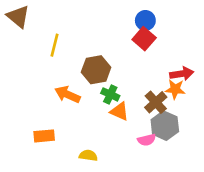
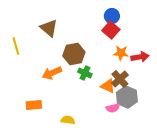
brown triangle: (18, 17) -> (49, 28), moved
yellow line: (55, 45) -> (16, 46), moved, turned -30
orange star: (175, 89) -> (121, 53), moved
orange arrow: (67, 94) -> (52, 73), turned -48
orange triangle: (119, 111) -> (108, 86), moved

